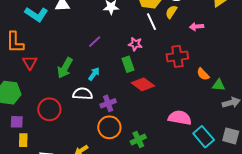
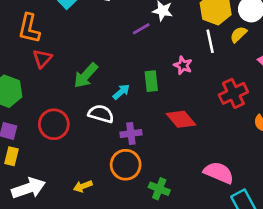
purple line: (95, 42) -> (141, 29), moved
red cross: (177, 56) -> (233, 93), turned -30
green rectangle: (128, 64) -> (151, 81), moved
green cross: (138, 140) -> (159, 189), turned 35

